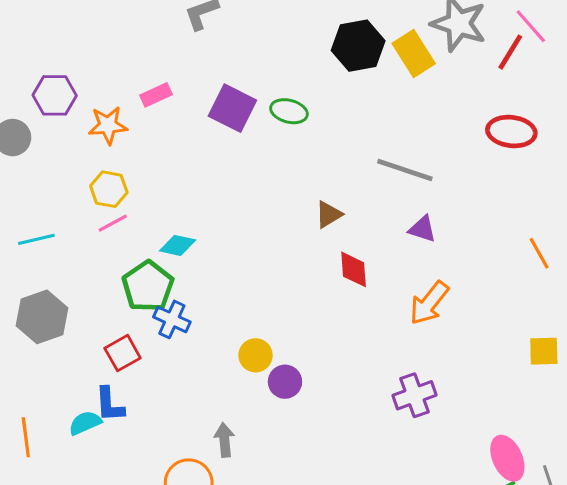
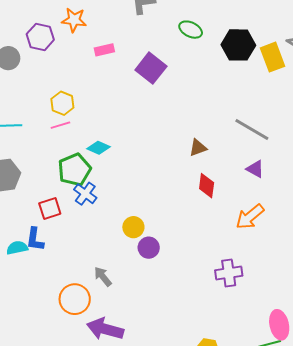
green ellipse: (289, 111) -> (191, 30), moved
orange star: (108, 125) -> (74, 20), moved
gray arrow: (224, 440) -> (103, 277), turned -45

